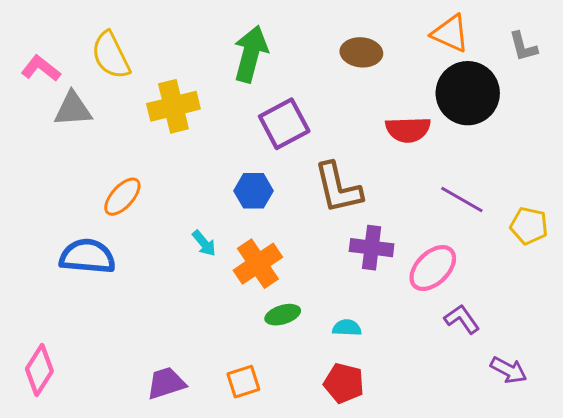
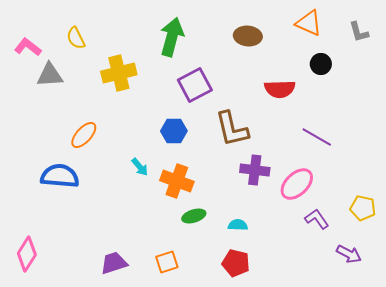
yellow semicircle: (111, 55) -> (76, 38), size x0.7
black circle: (468, 93) -> (321, 64), size x0.5
yellow pentagon: (529, 226) -> (363, 208), moved
orange cross: (258, 264) -> (177, 181), turned -36

